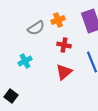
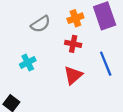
orange cross: (58, 20) -> (75, 18), moved

